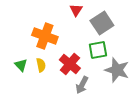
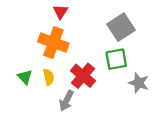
red triangle: (76, 10) -> (60, 12), moved
gray star: (117, 70) -> (139, 83), size x0.7
gray arrow: (82, 85) -> (66, 101), moved

